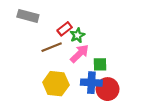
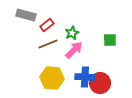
red rectangle: (65, 29) -> (47, 25), moved
green square: (100, 64) -> (110, 40), moved

